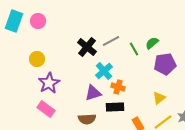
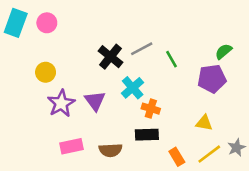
green semicircle: (152, 43) -> (224, 51), moved
purple triangle: (93, 93) -> (95, 101), moved, turned -48
yellow triangle: (159, 98) -> (204, 123), turned 48
pink rectangle: (46, 109) -> (72, 146), moved, turned -48

